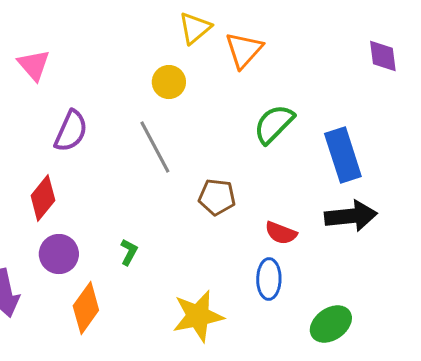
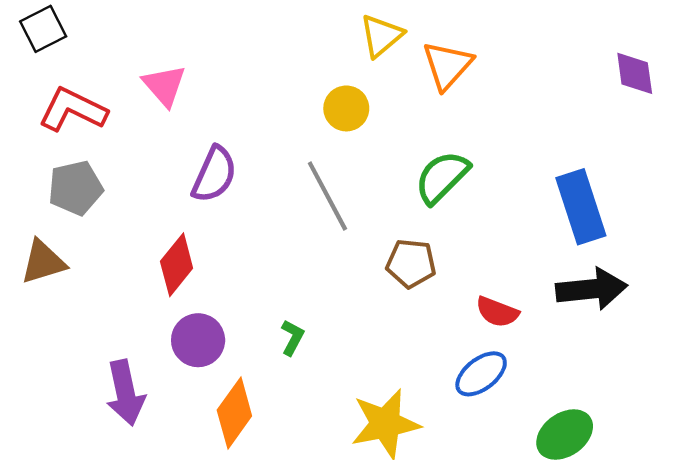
green semicircle: (274, 124) -> (442, 177), moved
blue ellipse: (269, 279) -> (481, 374), turned 51

